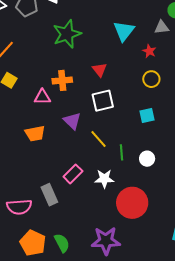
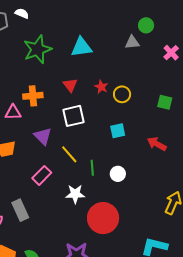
cyan triangle: (124, 31) -> (81, 47), moved, turned 45
red star: (149, 51) -> (101, 87), moved
pink rectangle: (73, 174) -> (42, 175), moved

